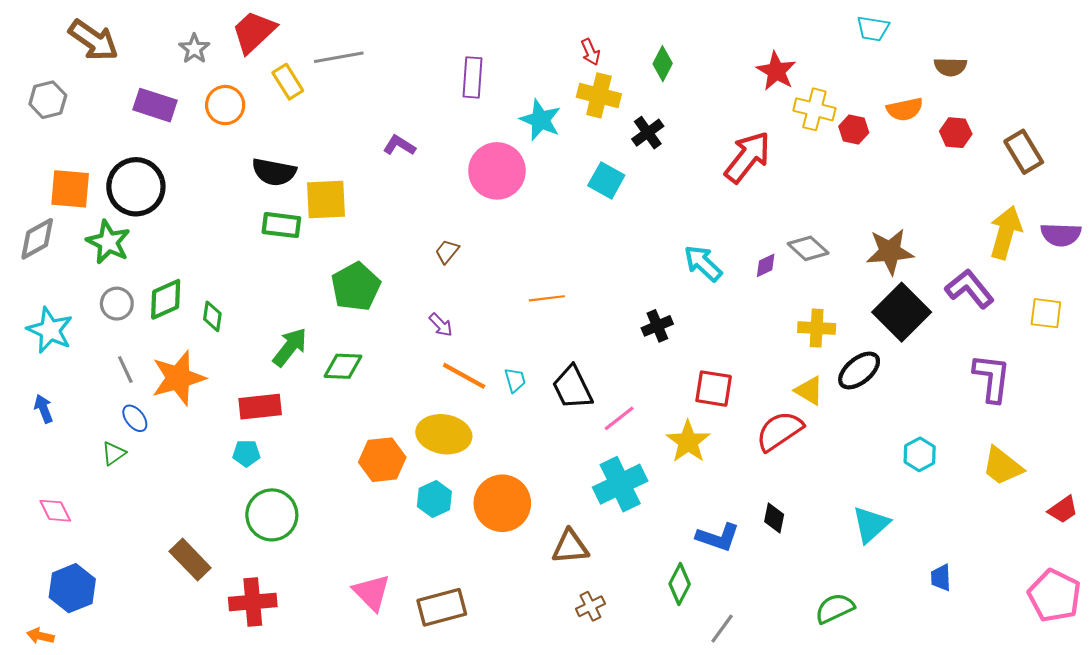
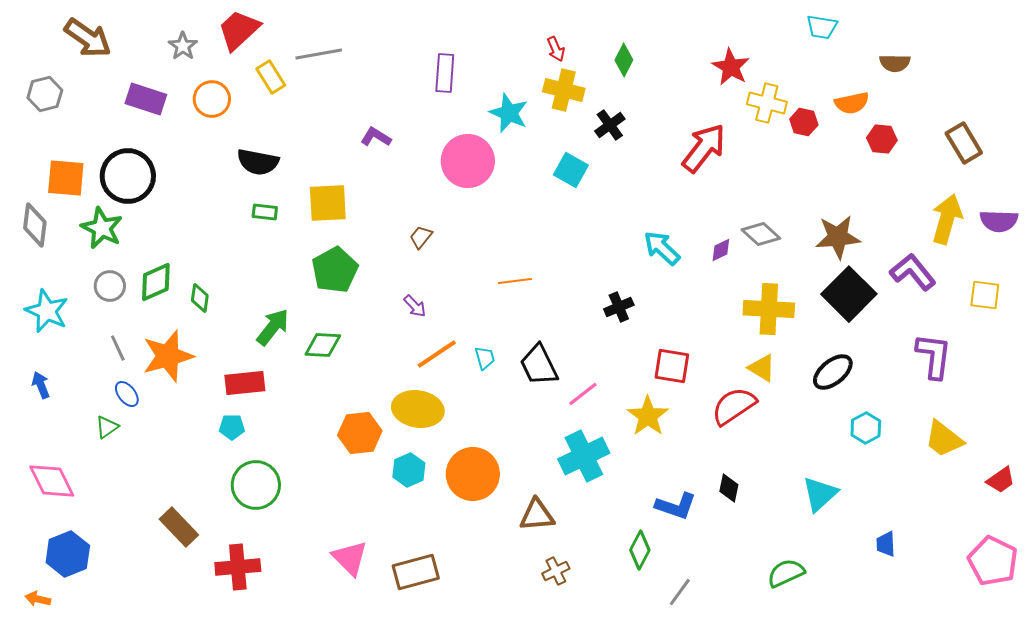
red hexagon: (956, 133) -> (882, 139), moved
yellow square: (326, 200) -> (328, 203), moved
green rectangle: (281, 225) -> (265, 212), size x0.7
gray diamond: (37, 239) -> (35, 225), turned -54
yellow cross: (817, 328) -> (769, 309), size x1.4
black ellipse: (859, 371) -> (833, 372), moved
orange line: (464, 376) -> (437, 354), turned -63
pink diamond: (55, 511) -> (52, 481), size x1.5

